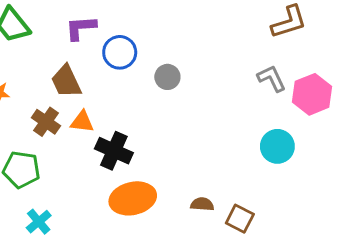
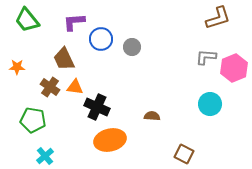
gray circle: (167, 77) -> (132, 47), moved
gray L-shape: (272, 78) -> (206, 57), turned -60
brown semicircle: (202, 204) -> (152, 116), moved

